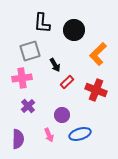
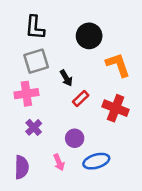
black L-shape: (42, 23) -> (35, 27), moved
orange L-shape: (98, 54) -> (118, 65), turned 115

